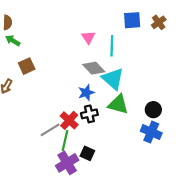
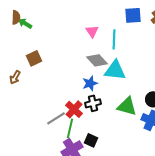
green arrow: (13, 40) -> (25, 23), moved
cyan triangle: (113, 79) -> (115, 70), turned -35
green triangle: (118, 104) -> (127, 106), moved

